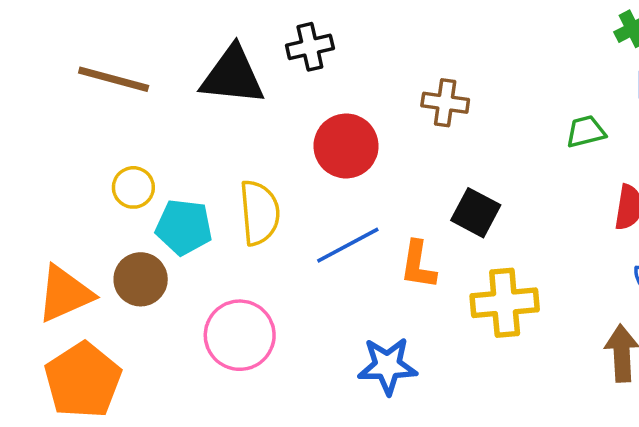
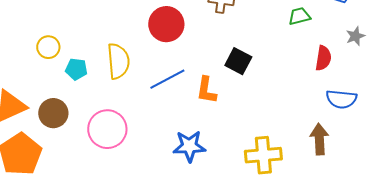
cyan pentagon: (184, 227) -> (76, 69), size x0.7
brown circle: (141, 279) -> (53, 113), moved
yellow cross: (505, 303) -> (263, 155), moved

